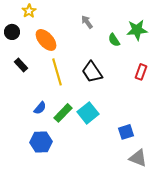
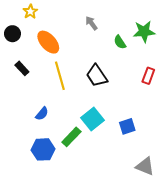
green rectangle: (63, 113) -> (71, 137), moved
blue square: (126, 132) -> (127, 126), moved

